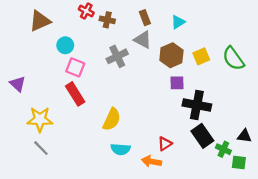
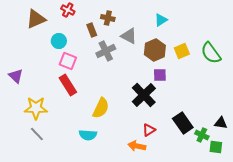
red cross: (86, 11) -> (68, 10), moved
brown rectangle: (145, 18) -> (92, 30), moved
brown cross: (107, 20) -> (108, 18), moved
black cross: (197, 105) -> (144, 95), moved, turned 35
cyan semicircle: (121, 149) -> (88, 135), moved

